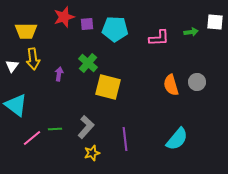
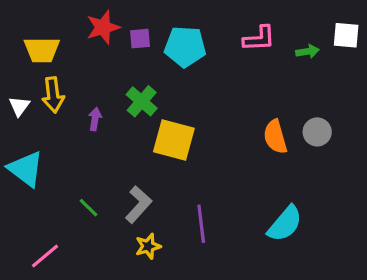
pink L-shape: (159, 38) -> (259, 39), moved
green line: (55, 129) -> (88, 208), turned 48
pink line: (32, 138) -> (45, 256), moved

